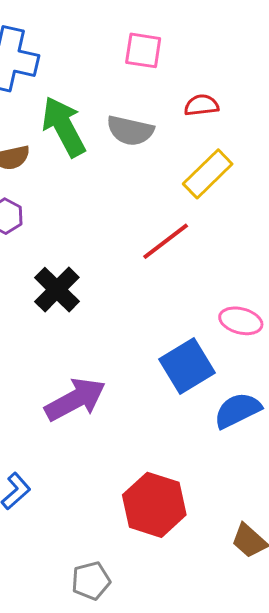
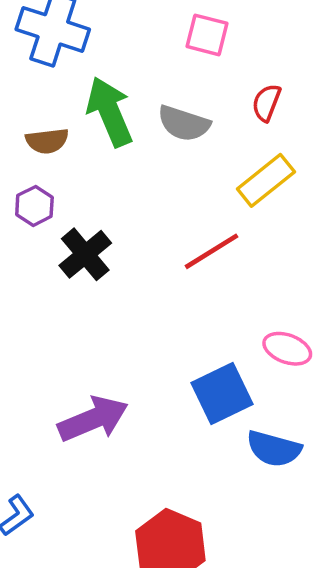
red semicircle: (201, 105) -> (266, 103), turned -68
black cross: (57, 290) -> (85, 254), moved
blue semicircle: (237, 410) -> (274, 449), turned -144

